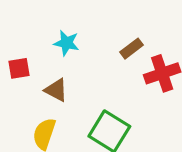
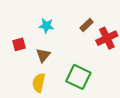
brown triangle: (56, 90) -> (43, 55), turned 49

